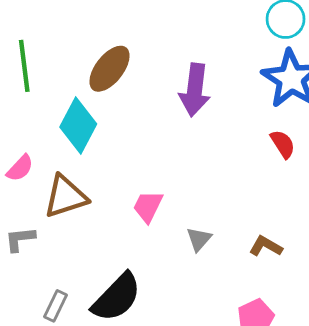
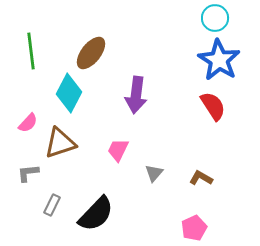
purple arrow: (195, 90) -> (136, 95), moved
red semicircle: (283, 144) -> (213, 106), size x1.4
gray rectangle: (56, 306) -> (52, 205), moved

